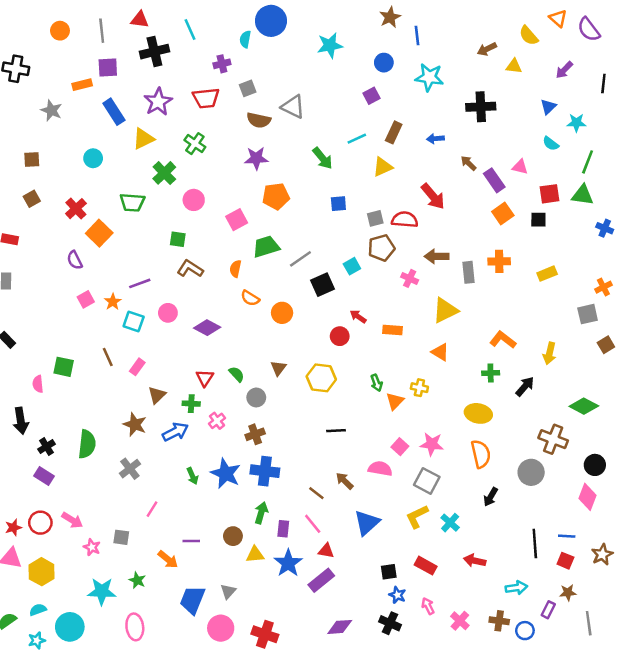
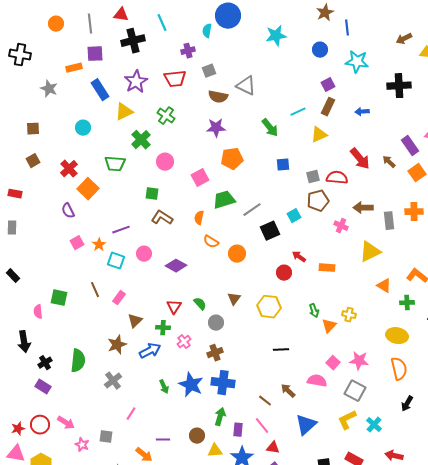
purple square: (372, 96) -> (328, 85), moved
brown arrow: (469, 163) -> (389, 162), moved
orange triangle: (440, 352) -> (384, 286), moved
brown star: (135, 424) -> (117, 345), turned 30

